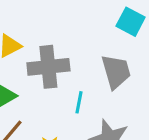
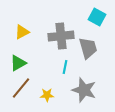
gray cross: (48, 67) -> (61, 36), moved

